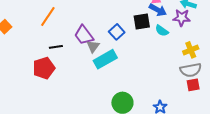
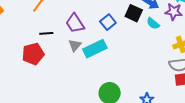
black square: (142, 22) -> (134, 13), turned 30
gray triangle: (93, 46) -> (75, 45), moved

